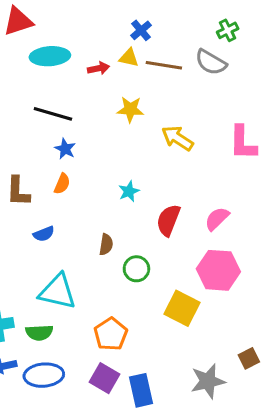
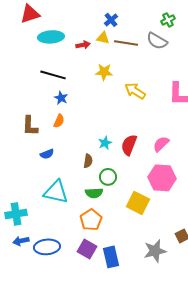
cyan star: (129, 191) -> (105, 143), moved
green semicircle: (39, 333) -> (94, 193), moved

